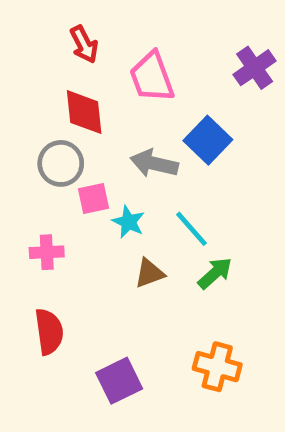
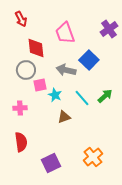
red arrow: (84, 44) -> (21, 19), moved
green arrow: (215, 273) -> (105, 96), moved
orange cross: (217, 367) -> (93, 157), turned 36

